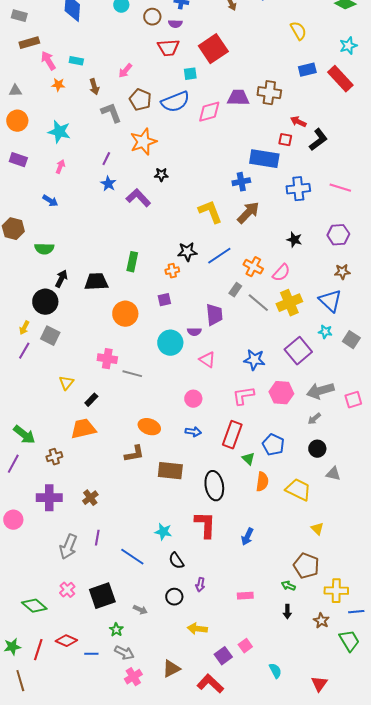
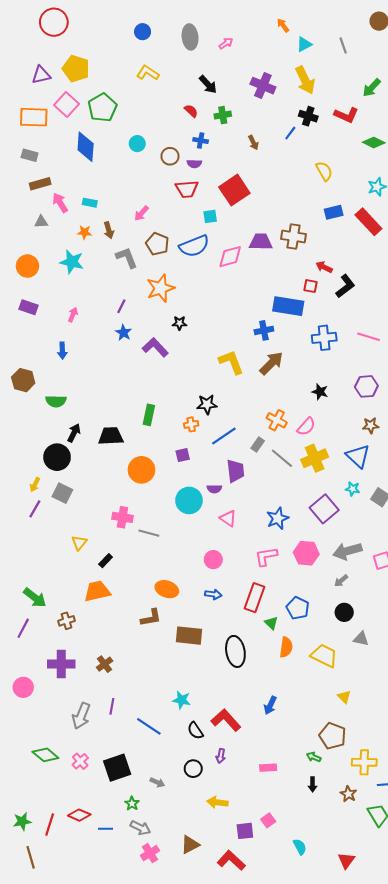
orange star: (58, 85) -> (84, 232), moved
gray triangle: (15, 91) -> (41, 222), moved
cyan star: (59, 132) -> (72, 262), moved
blue arrow: (50, 201) -> (62, 351), turned 56
blue line: (219, 256) -> (224, 436), moved
blue star: (254, 360) -> (278, 518), turned -30
red L-shape: (205, 525) -> (226, 720), moved, turned -44
green diamond: (34, 606) -> (45, 755), moved
purple square: (223, 656) -> (245, 831), turned 30

